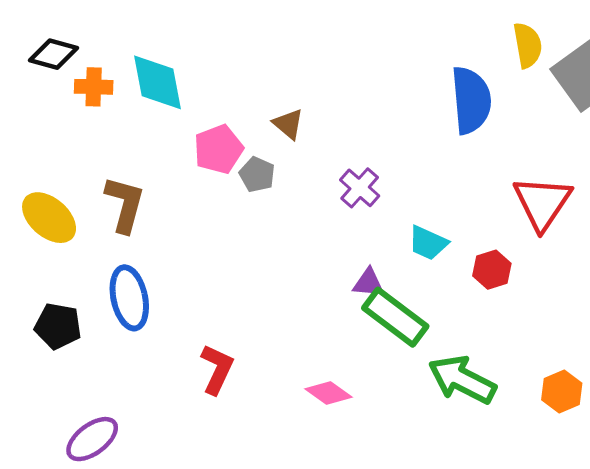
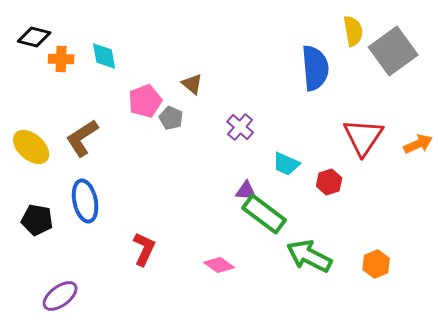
cyan diamond: (158, 82) -> (104, 56), size x0.7
brown L-shape: (125, 204) -> (82, 138), turned -138

